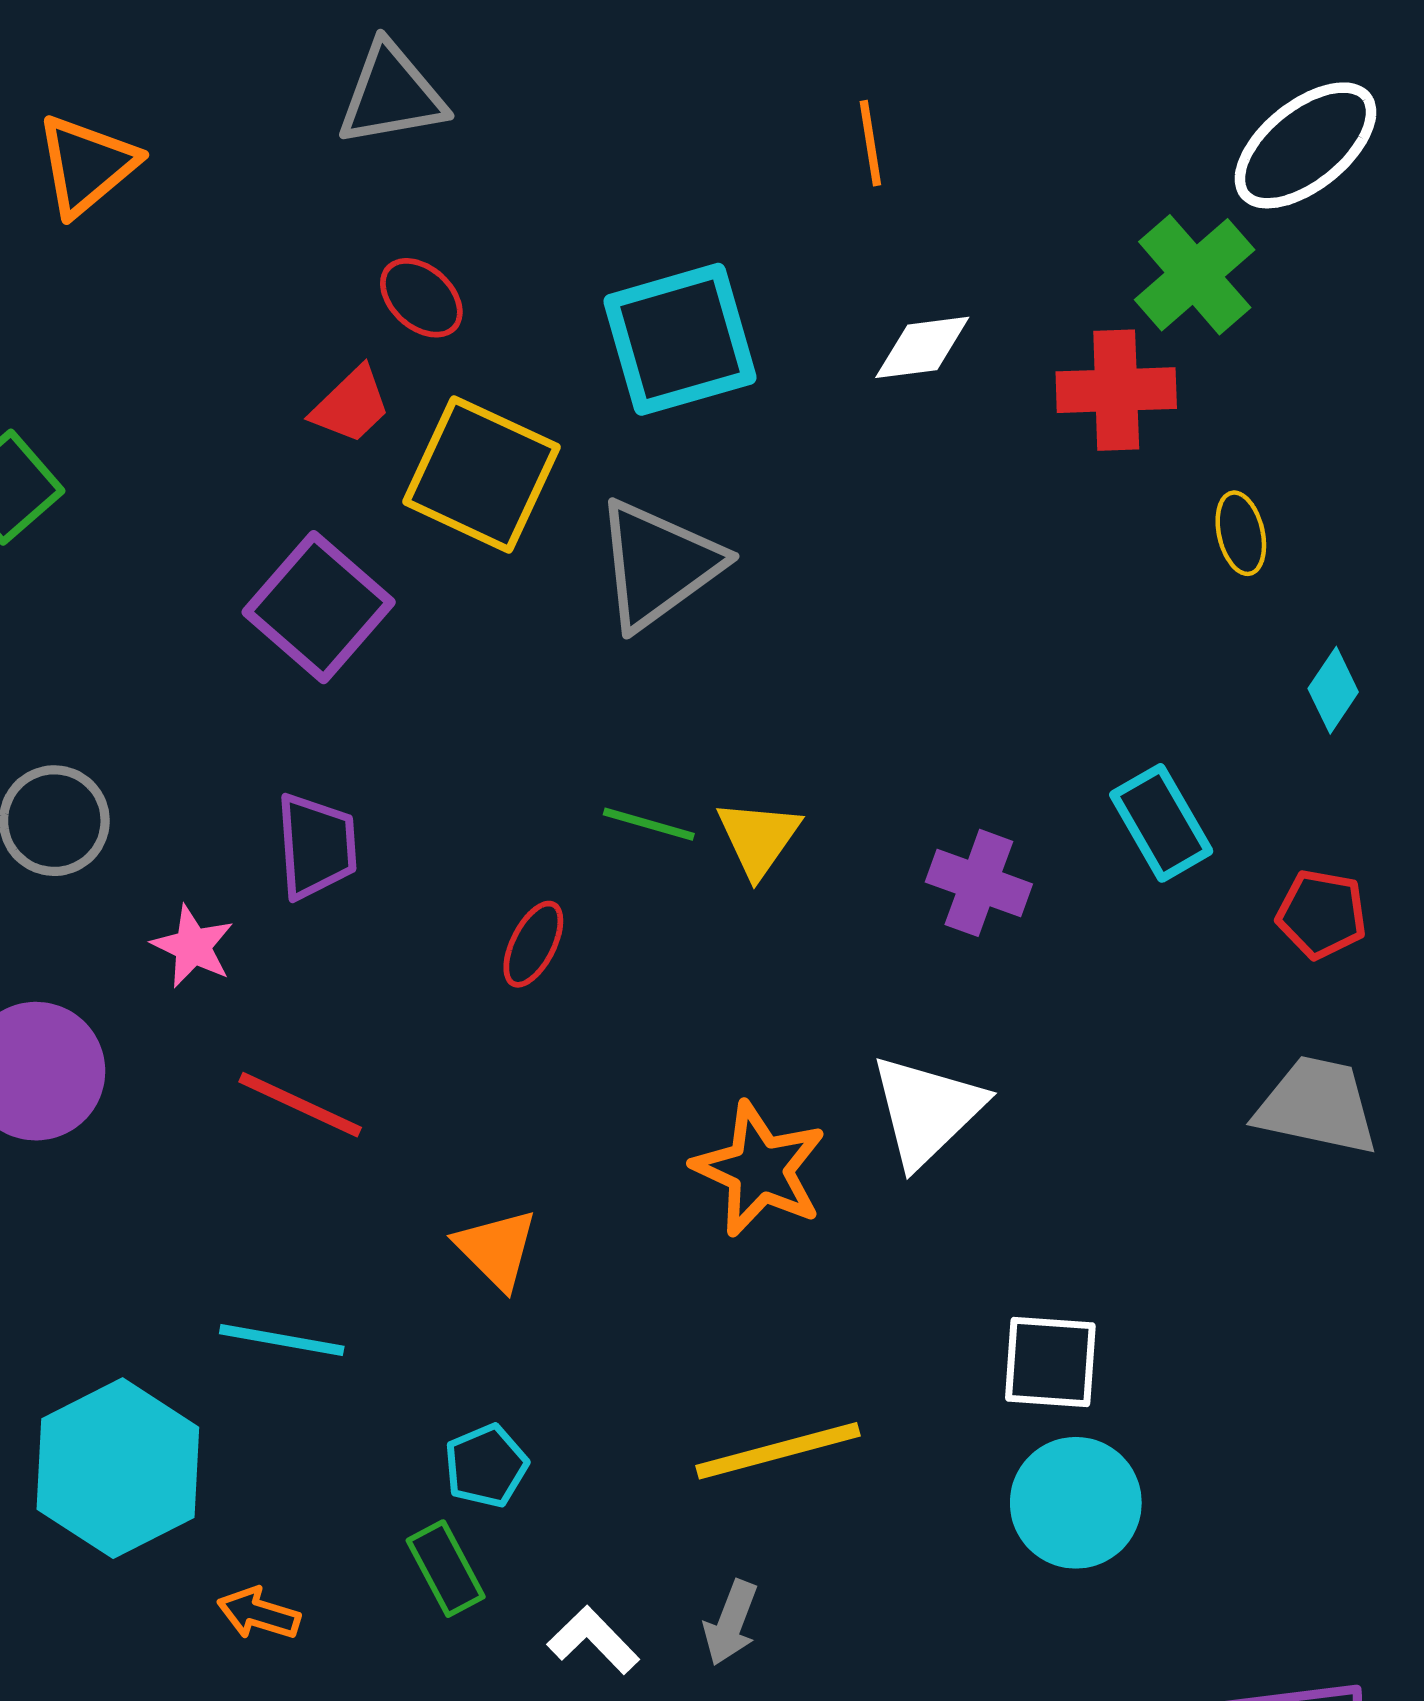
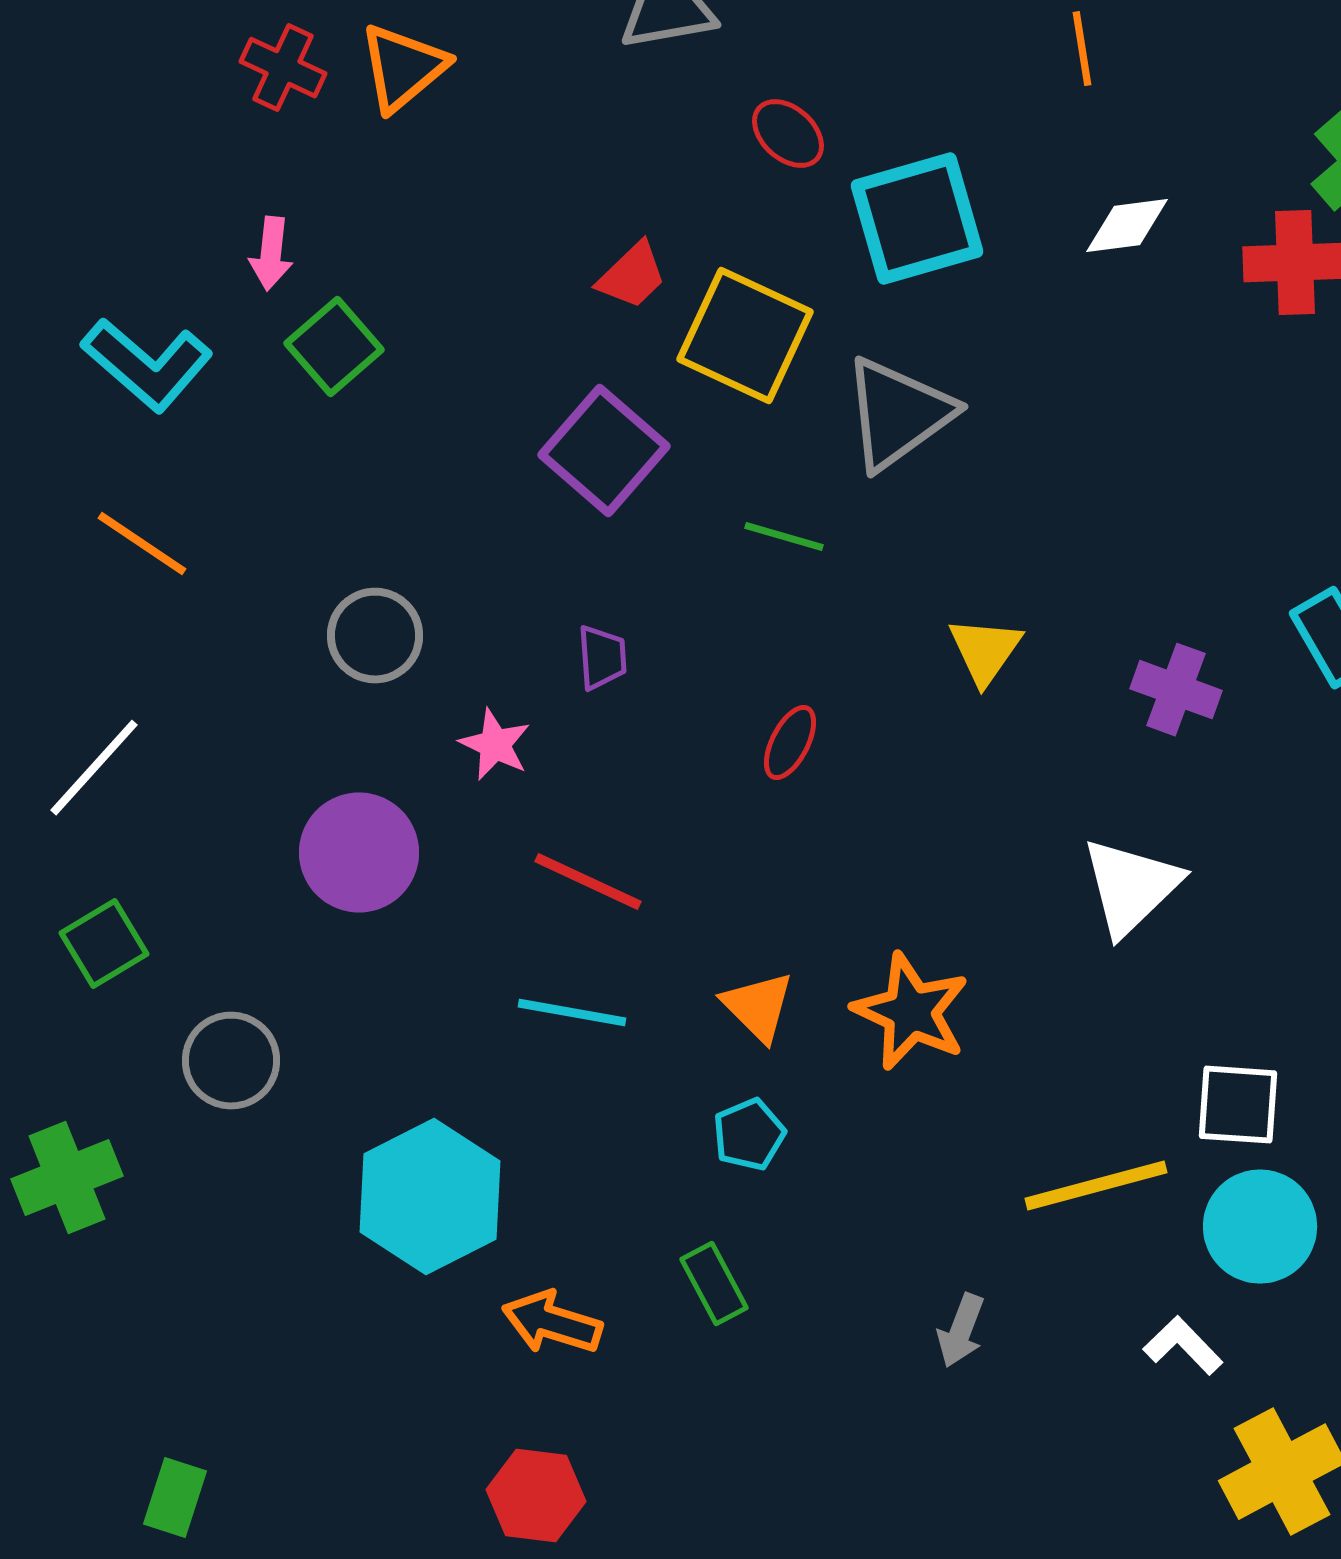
red ellipse: (421, 298) -> (788, 134), moved
green line: (649, 824) -> (784, 537), moved
purple trapezoid: (316, 846) -> (602, 658), size x0.7
orange star: (760, 1169) -> (911, 1012), moved
cyan line: (282, 1340) -> (572, 1013), moved
yellow line: (778, 1451) -> (1096, 1186), moved
cyan pentagon: (486, 1466) -> (749, 1135), moved
orange arrow: (259, 1614) -> (552, 1323), size x1.4
white L-shape: (593, 1640) -> (1183, 1346), moved

